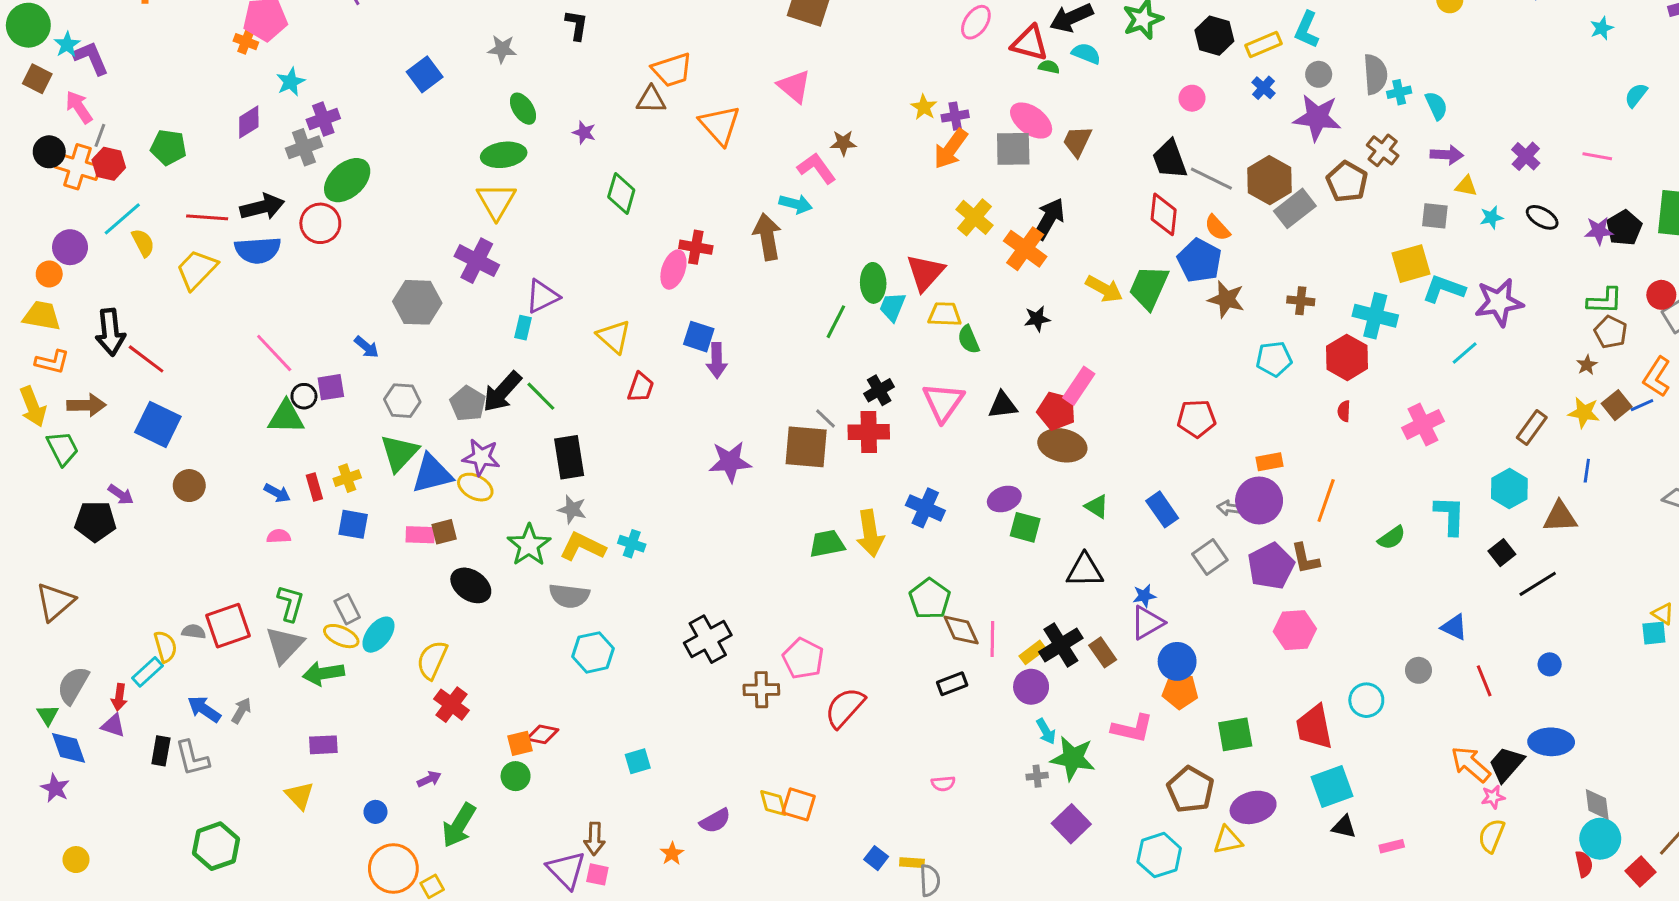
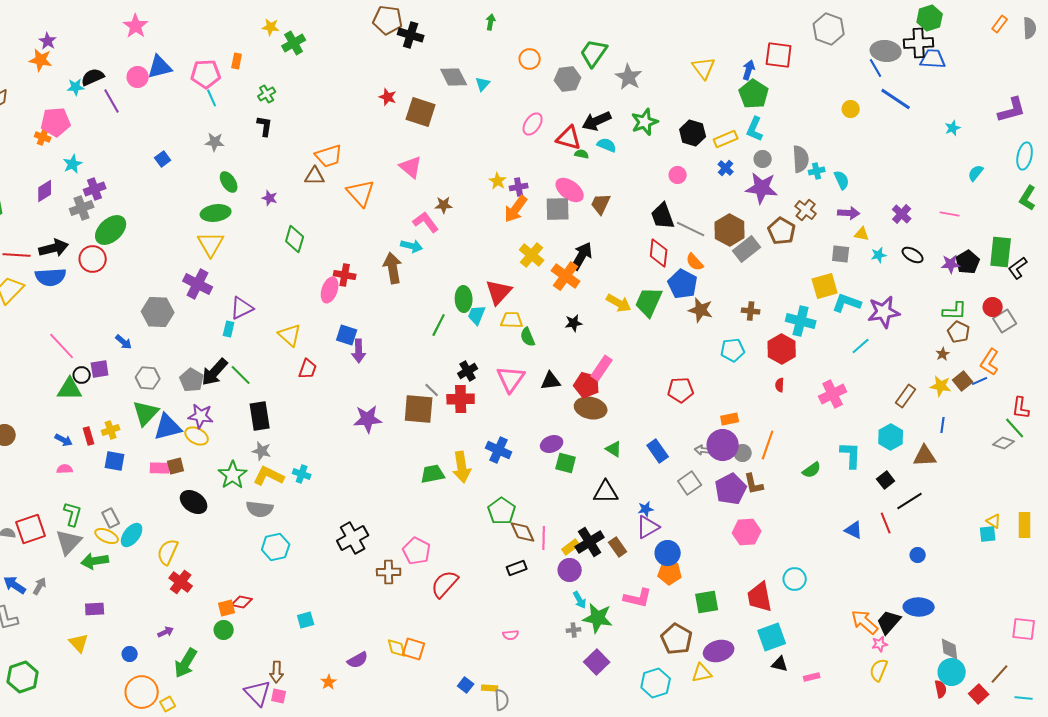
blue square: (425, 74) -> (163, 159), size x0.7
gray circle: (1418, 670) -> (743, 453), moved
red line: (1484, 681) -> (886, 523), moved

